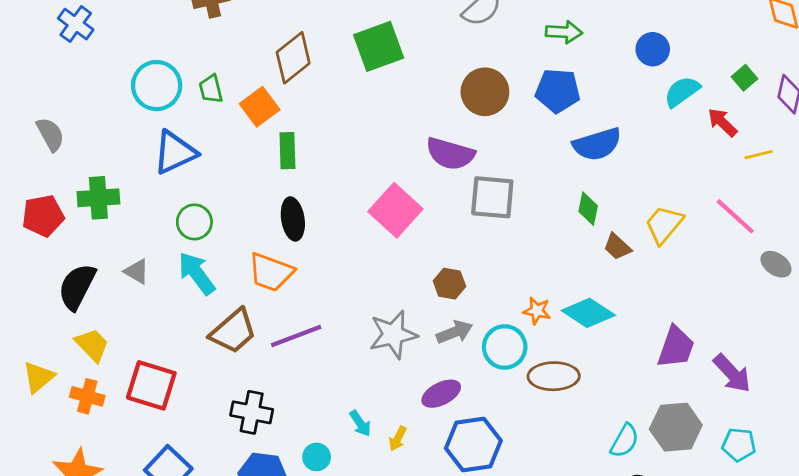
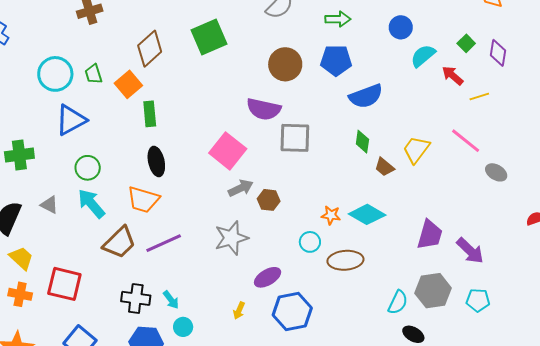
gray arrow: (454, 332) -> (241, 188), moved
cyan circle: (505, 347) -> (310, 242), size x0.7
cyan arrow: (360, 423) -> (171, 300), moved

